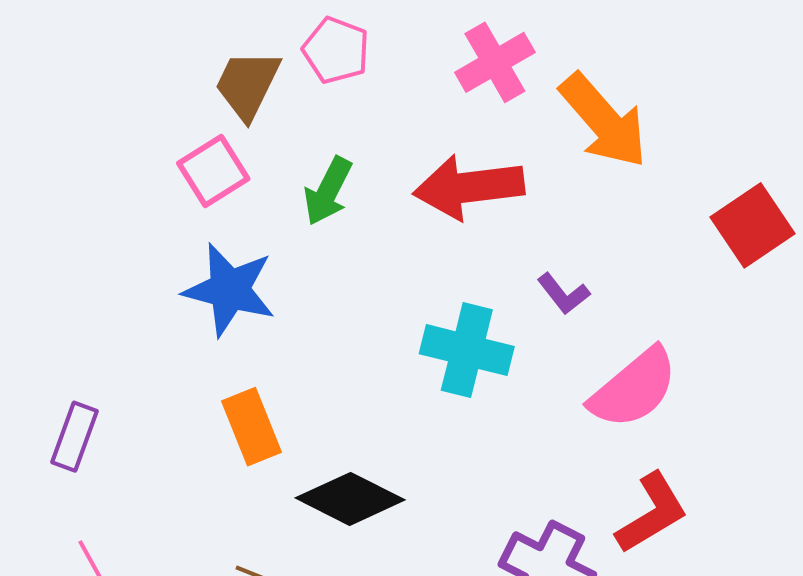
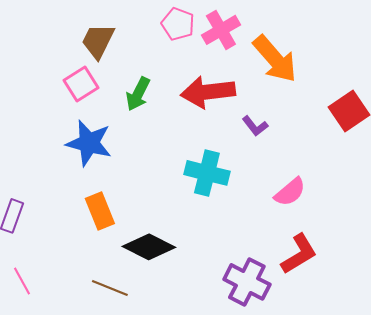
pink pentagon: (336, 50) -> (178, 24), moved
purple L-shape: (563, 294) -> (255, 126), moved
pink semicircle: (634, 388) -> (290, 192), size x0.7

